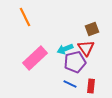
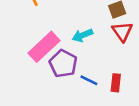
red triangle: (86, 48) -> (122, 31), moved
purple pentagon: (75, 62) -> (63, 64), moved, turned -30

